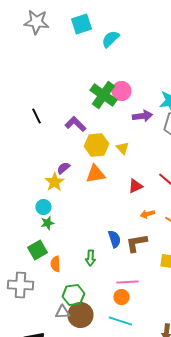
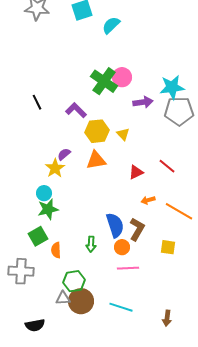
green star: (47, 223) -> (48, 209), size x1.5
blue semicircle: (114, 239) -> (115, 225), size x1.4
brown L-shape: (136, 243) -> (137, 229), turned 130
orange circle: (121, 297) -> (122, 247), moved

